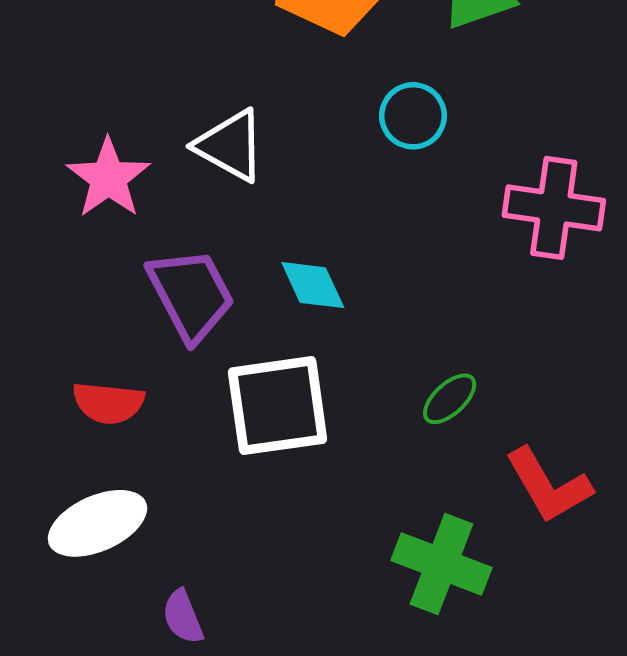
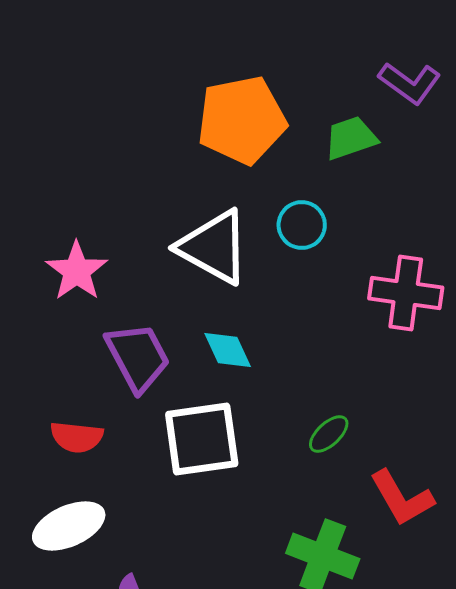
white triangle: (230, 146) -> (214, 247), moved, size x1.4

